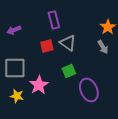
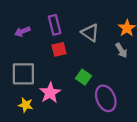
purple rectangle: (54, 20) -> (55, 25), moved
gray triangle: (68, 43) -> (90, 33), moved
green square: (69, 71) -> (83, 77), turned -32

